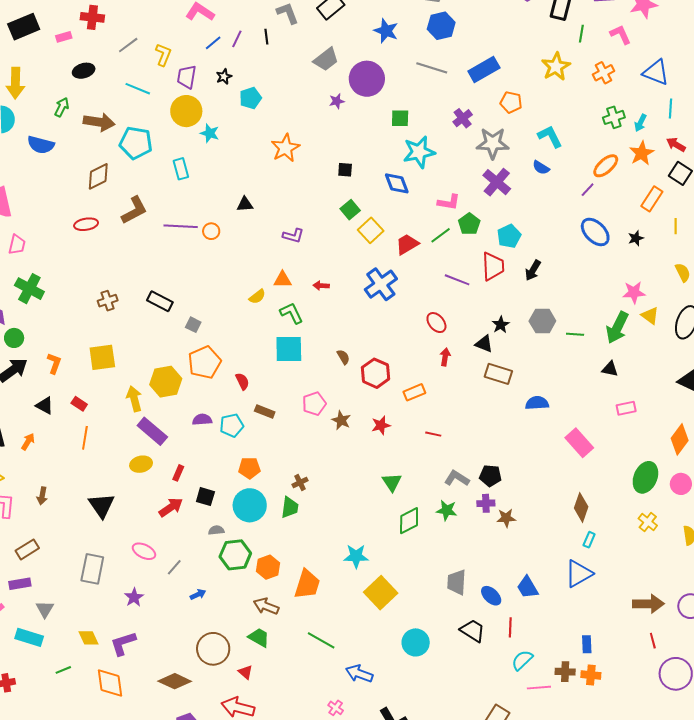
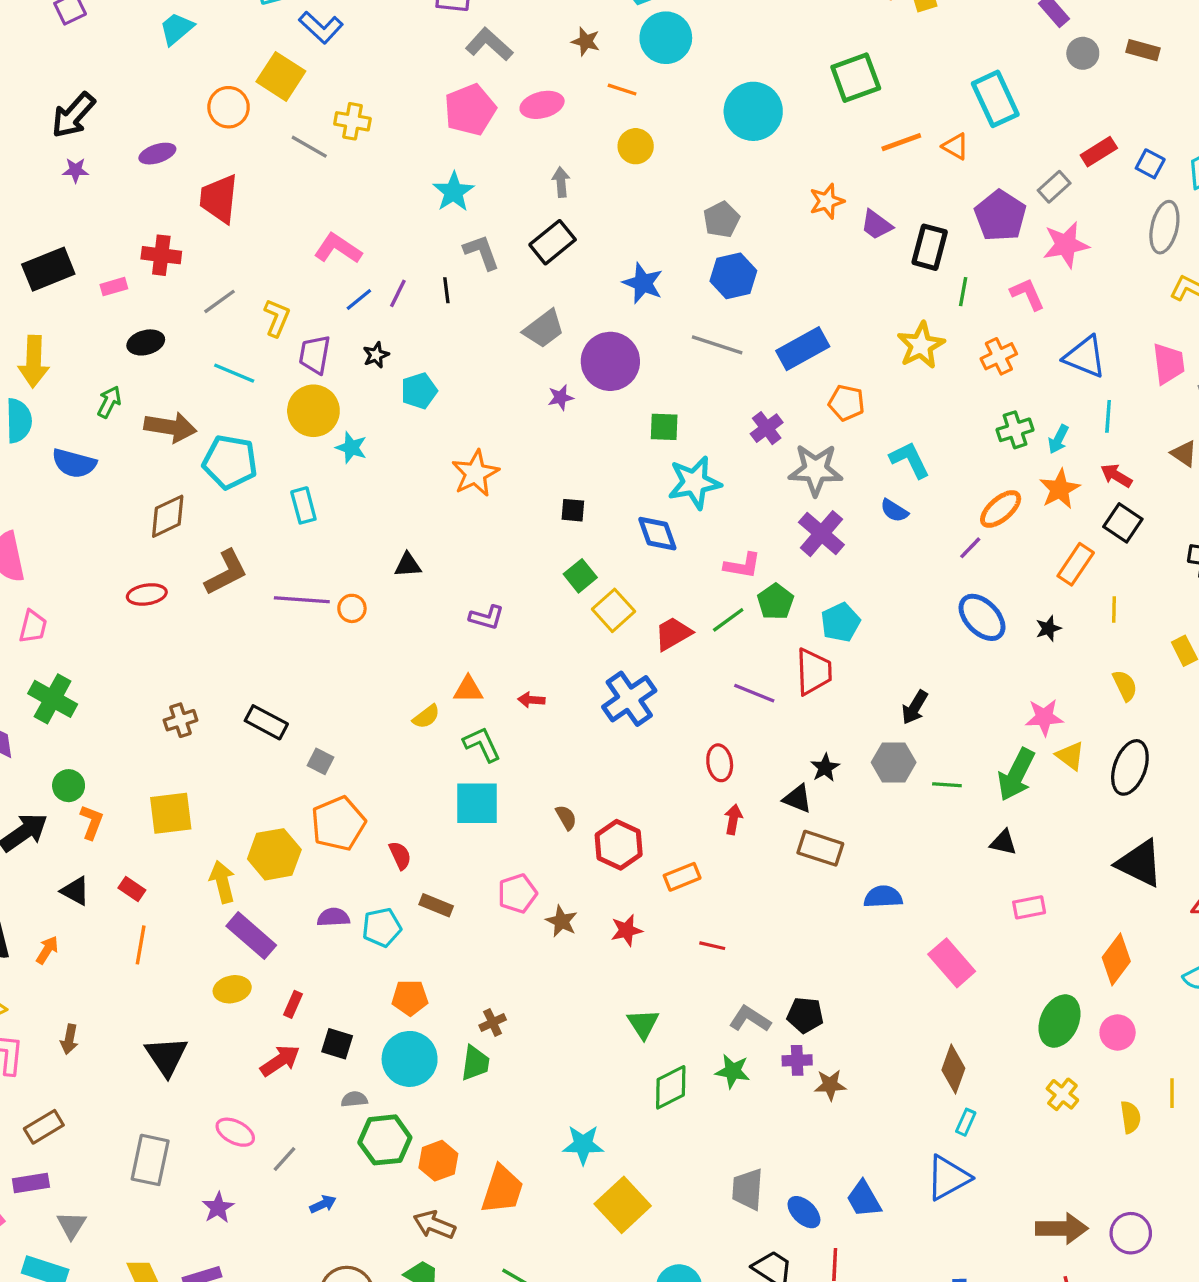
black arrow: (533, 270) -> (915, 707), moved
red ellipse: (436, 323) -> (720, 763), turned 30
green circle: (14, 338) -> (69, 786), moved

